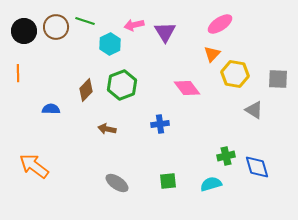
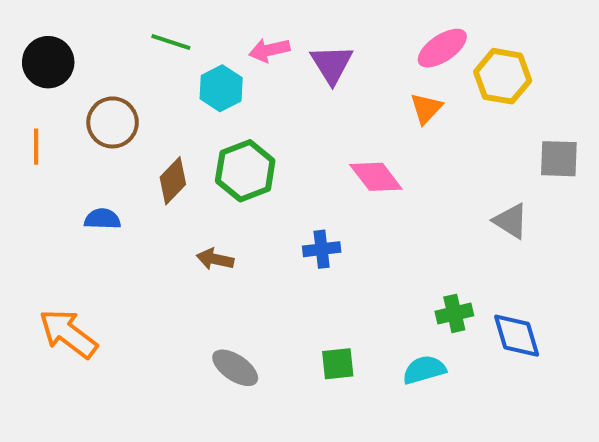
brown circle: (56, 27) -> (113, 122), moved
yellow hexagon: (235, 74) -> (503, 76), moved

